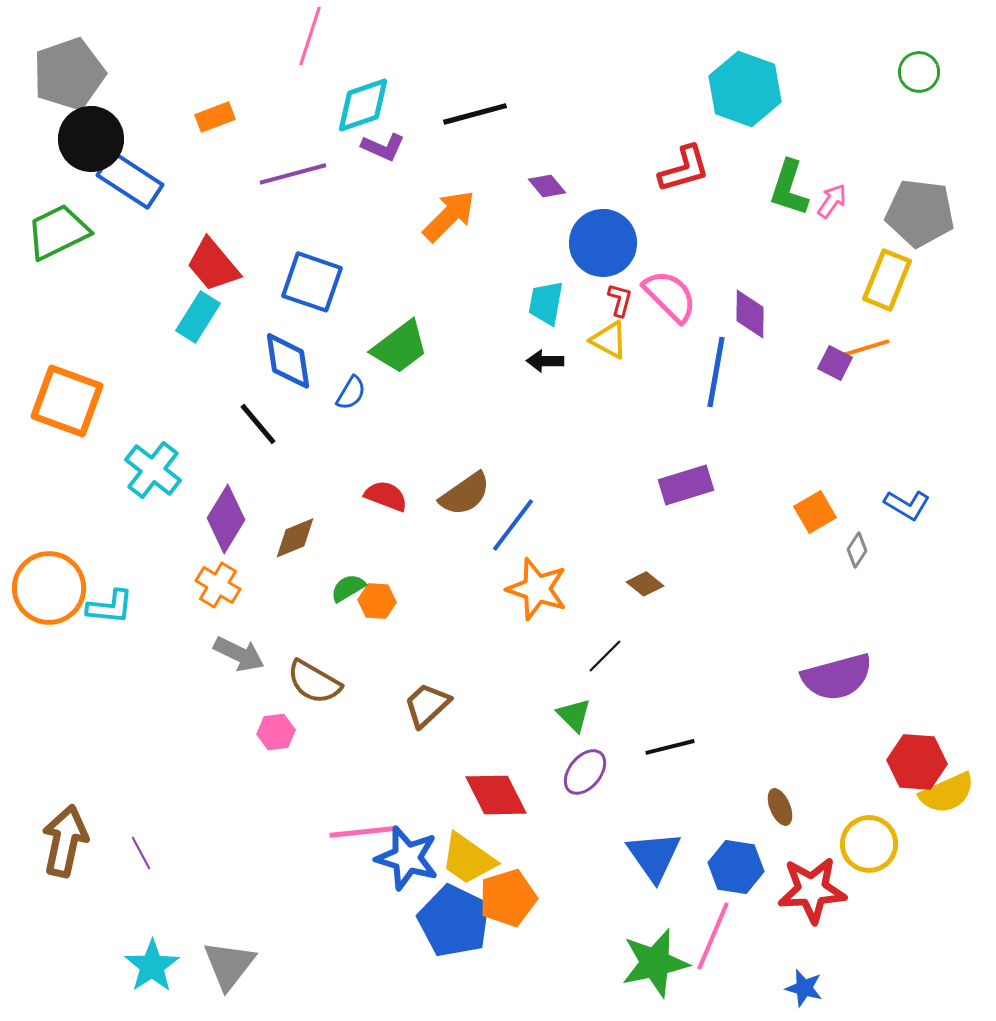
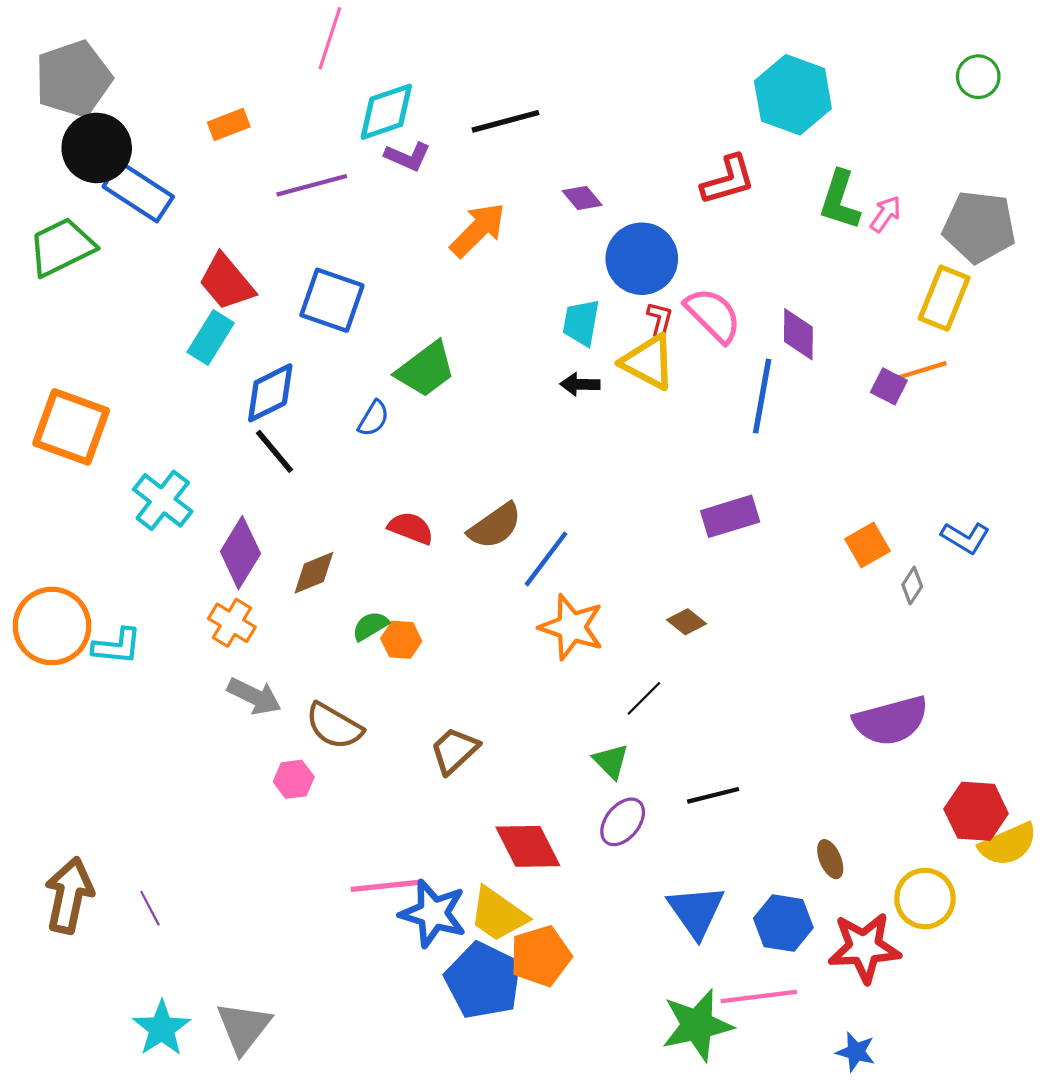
yellow triangle: (609, 340) -> (648, 362), size x1.4
blue diamond: (288, 361) -> (270, 393), moved, turned 72
pink line: (713, 936) -> (759, 996), turned 60

